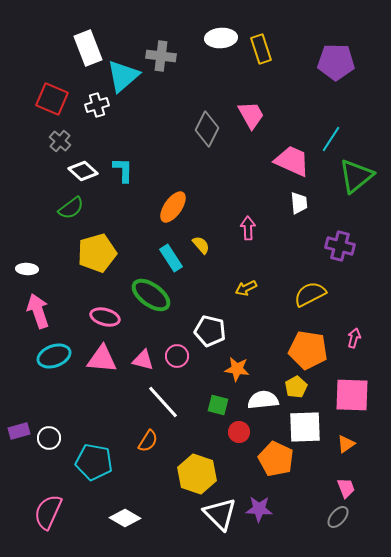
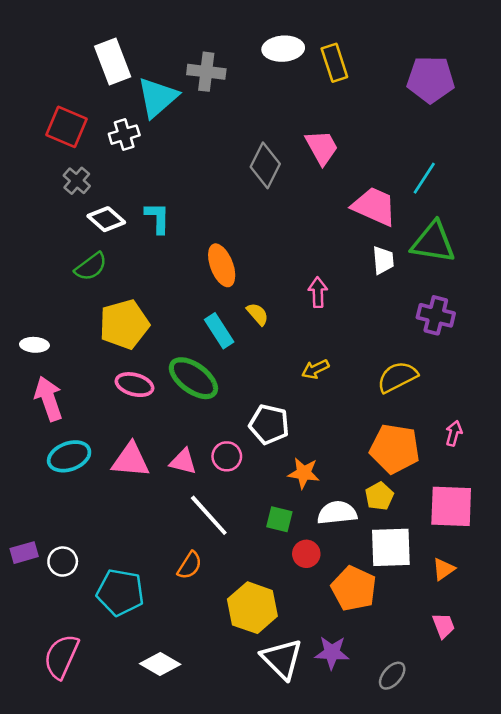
green triangle: (356, 176) -> (433, 242), moved, turned 48
orange ellipse: (173, 207) -> (222, 265), turned -56
pink ellipse: (105, 317) -> (134, 385), moved
gray ellipse: (338, 517) -> (392, 676), moved

